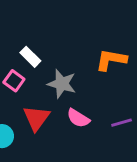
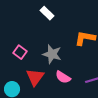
white rectangle: (30, 57) -> (47, 13), moved

